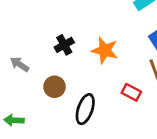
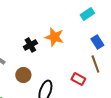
orange star: (105, 50) -> (54, 37), moved

